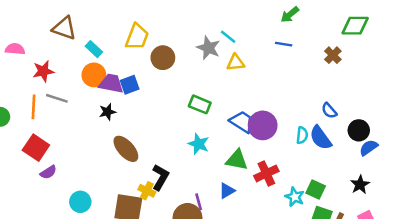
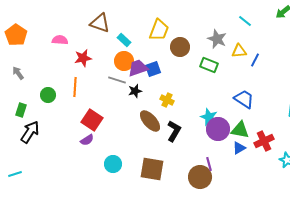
cyan line: (228, 37) -> (245, 21), moved
blue line: (284, 44) -> (255, 60), moved, turned -72
purple trapezoid: (111, 84) -> (138, 68), turned -30
gray line: (57, 98) -> (117, 80), moved
green rectangle: (200, 104) -> (209, 65), moved
purple circle: (263, 125) -> (218, 129), moved
red square: (36, 148) -> (92, 120), moved
black L-shape: (160, 177) -> (174, 131), moved
yellow cross: (147, 191) -> (167, 100), moved
blue triangle: (227, 191) -> (239, 148), moved

